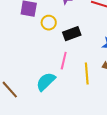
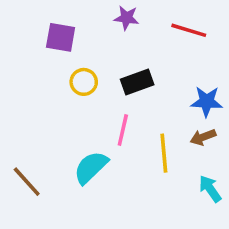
yellow circle: (49, 23) -> (84, 82), moved

